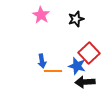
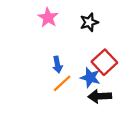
blue arrow: (42, 61) -> (57, 65), moved
orange line: (53, 71) -> (62, 83), turned -42

